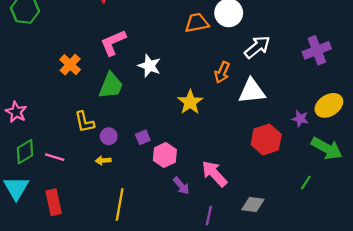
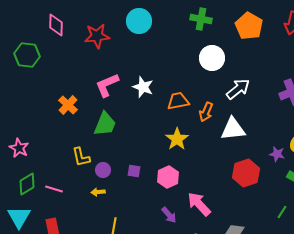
orange trapezoid: (197, 23) -> (178, 101), moved
white star: (149, 66) -> (143, 87), moved
purple square: (143, 137) -> (134, 171), turned 32
pink hexagon: (165, 155) -> (168, 177), moved

